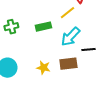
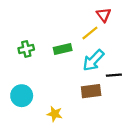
yellow star: (43, 68) -> (55, 114), moved

